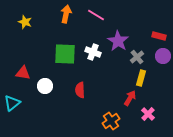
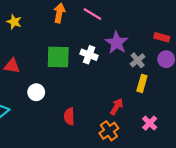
red triangle: (23, 73) -> (12, 66), moved
red semicircle: (80, 90) -> (69, 116), moved
red arrow: (130, 98) -> (117, 107), moved

